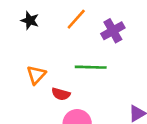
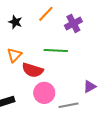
black star: (30, 20) -> (15, 22), moved
red semicircle: (61, 94) -> (33, 70), size x1.5

